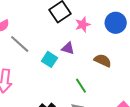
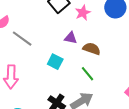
cyan square: (50, 59) -> (55, 62), moved
brown semicircle: (103, 61) -> (92, 49), moved

